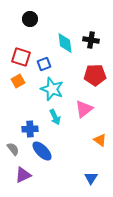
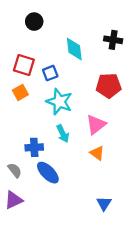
black cross: (91, 40) -> (113, 40), moved
orange triangle: (100, 140) -> (97, 153), moved
purple triangle: (23, 175) -> (14, 200), moved

